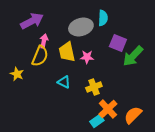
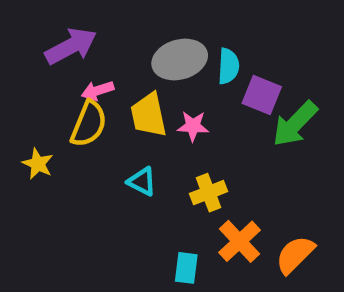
cyan semicircle: (103, 18) -> (228, 66), moved
pink arrow: (44, 41) -> (98, 91), turned -120
cyan rectangle: (97, 121) -> (186, 268), moved, turned -48

